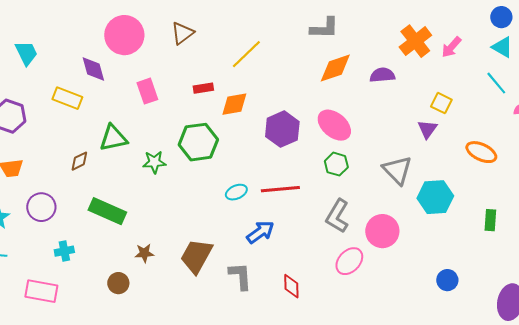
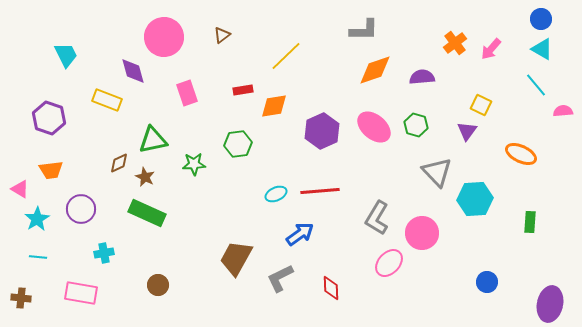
brown triangle: (182, 33) -> (222, 35), size x0.7
orange cross: (415, 41) -> (455, 43), size x0.7
green hexagon: (198, 142) -> (238, 144), size x0.7
green hexagon: (336, 164) -> (416, 125), moved
brown star: (144, 253) -> (145, 177), moved, turned 30
gray L-shape: (240, 276) -> (280, 278), turned -112

